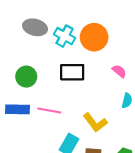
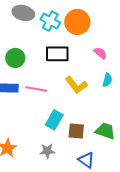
yellow L-shape: (95, 123) -> (76, 85), moved

